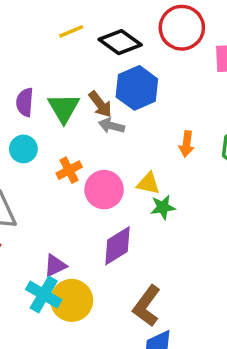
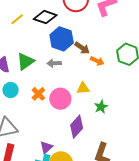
brown arrow: (100, 104) -> (82, 48), moved
green triangle: (64, 108) -> (25, 61), turned 42
orange arrow: (187, 144) -> (97, 61), turned -56
green star: (163, 207) -> (101, 107), moved

